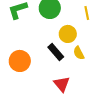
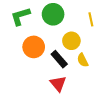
orange circle: (20, 61) -> (34, 47), moved
red triangle: (62, 84) -> (58, 84), moved

